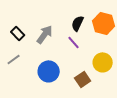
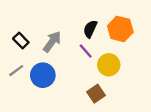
yellow circle: (103, 62) -> (109, 65), moved
blue circle: (49, 71) -> (43, 75), moved

